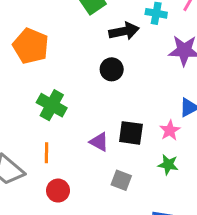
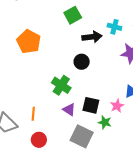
green cross: (52, 105) -> (61, 85), moved
green star: (168, 165) -> (105, 122), moved
gray square: (121, 180) -> (82, 136), size x1.6

